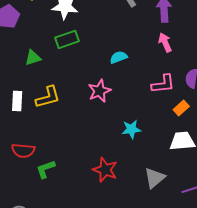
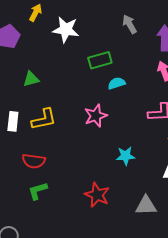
green rectangle: (67, 39) -> (100, 60), moved
red semicircle: (23, 151) -> (34, 161), moved
gray triangle: (154, 178) -> (146, 206), turned 35

